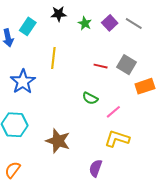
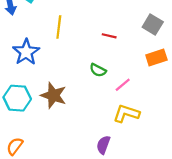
gray square: (127, 65) -> (153, 24), moved
brown star: (58, 141) -> (53, 95), moved

